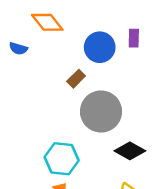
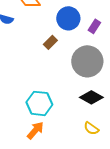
purple rectangle: (134, 38) -> (94, 26), moved, turned 32
gray circle: (101, 111) -> (87, 61), moved

